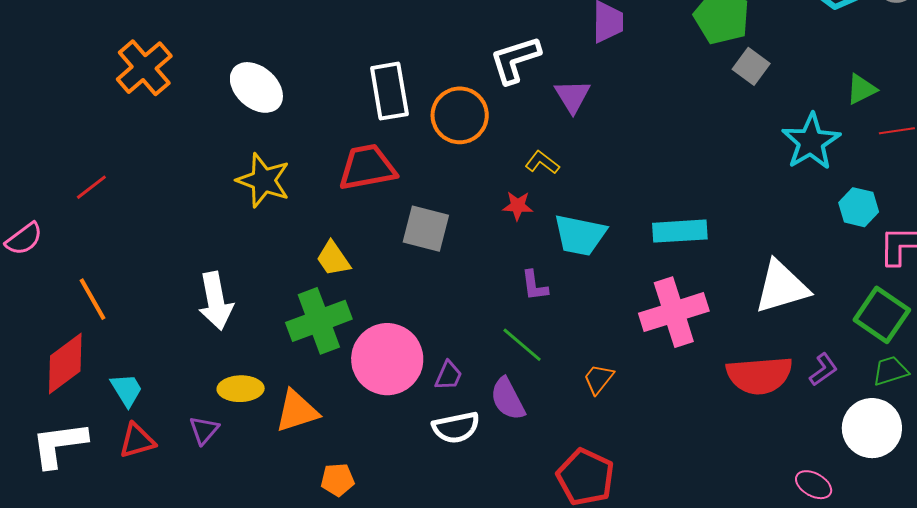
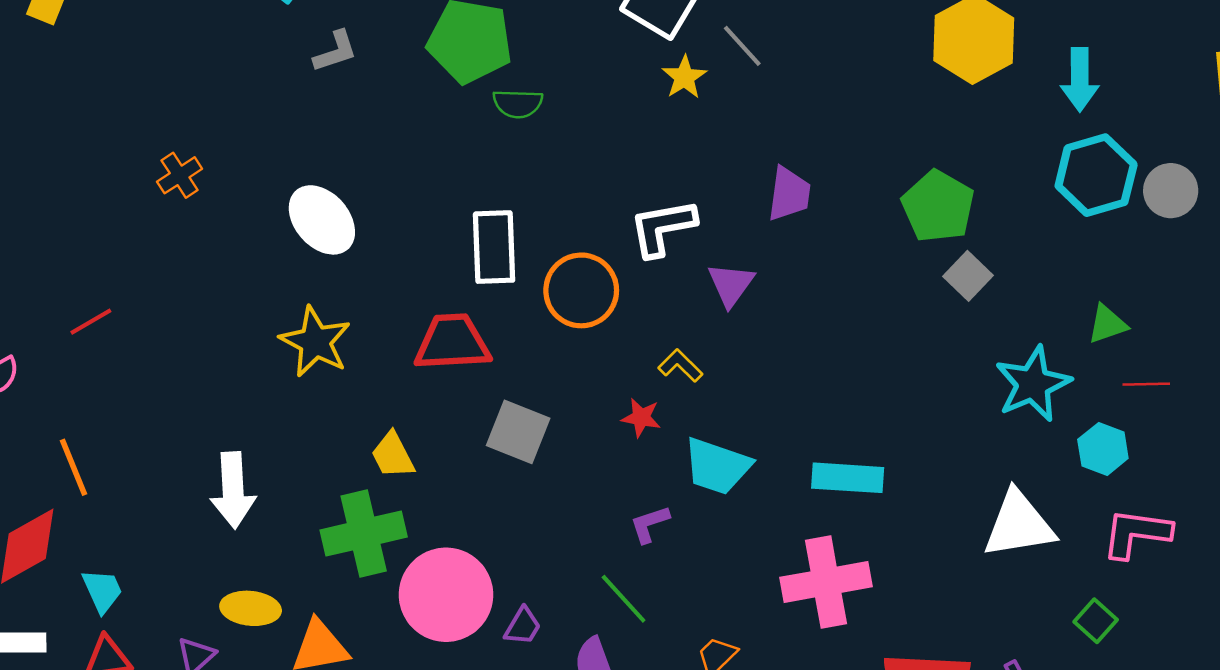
orange cross: (144, 68) -> (180, 175), size x0.6
cyan hexagon: (859, 207) -> (1103, 449), moved
purple L-shape: (534, 286) -> (650, 524), turned 72
white triangle: (782, 287) -> (1019, 525), moved
green square: (882, 315) -> (1096, 621), size x0.6

